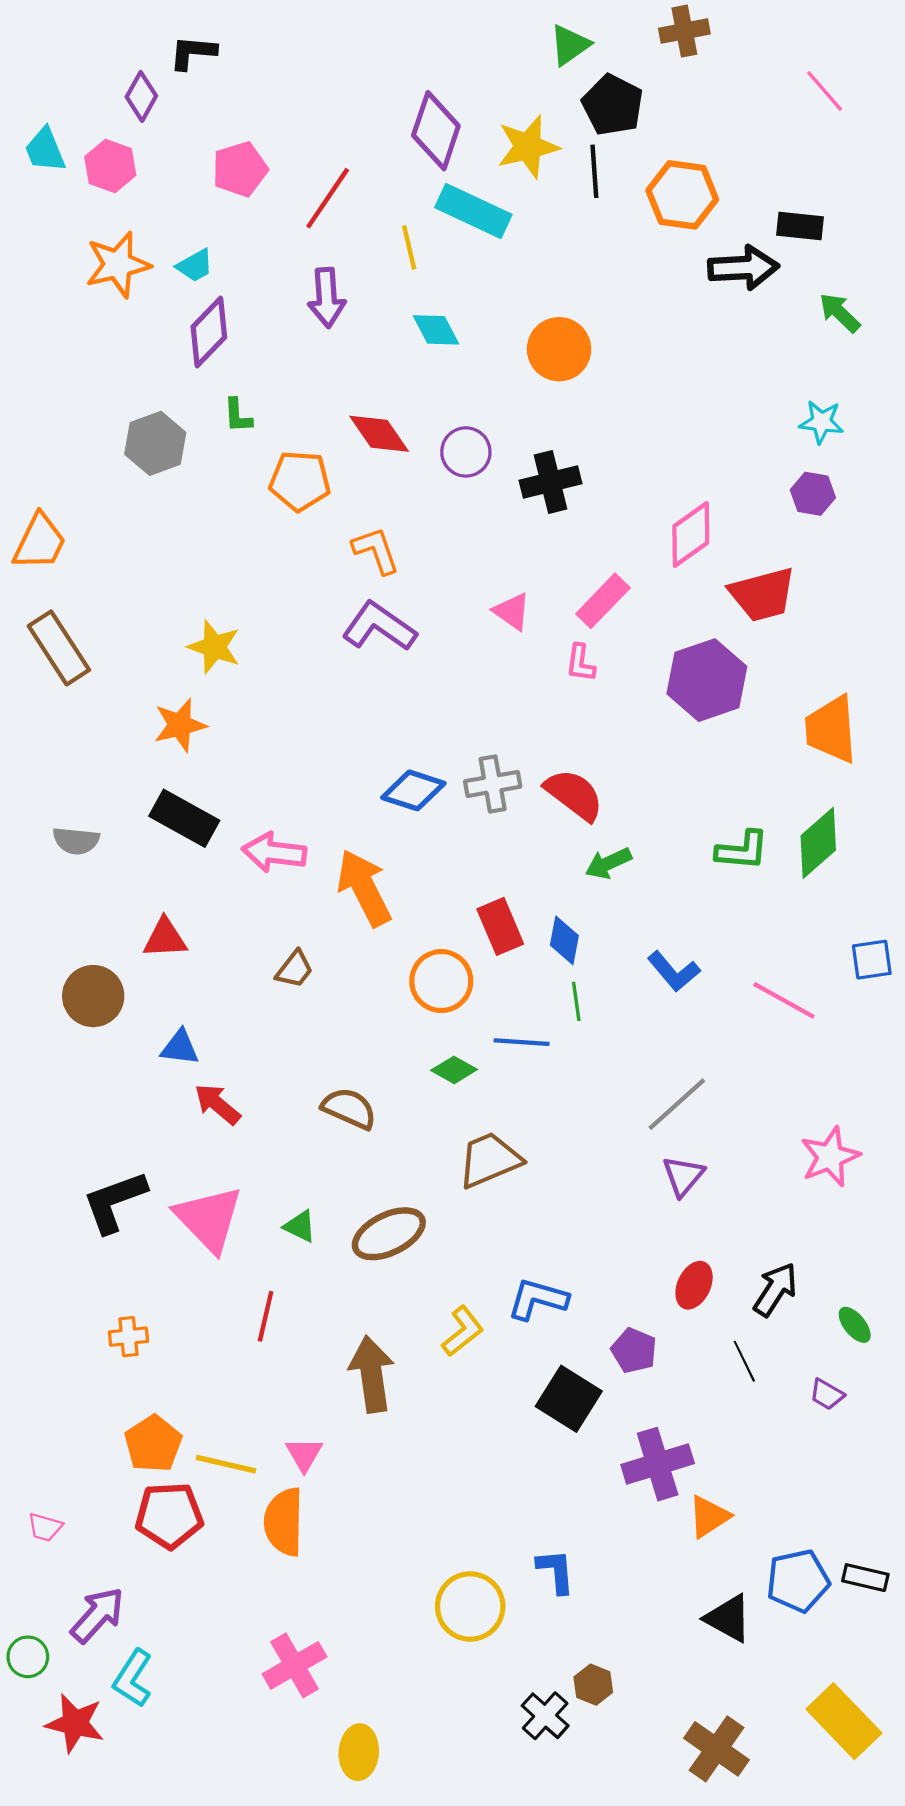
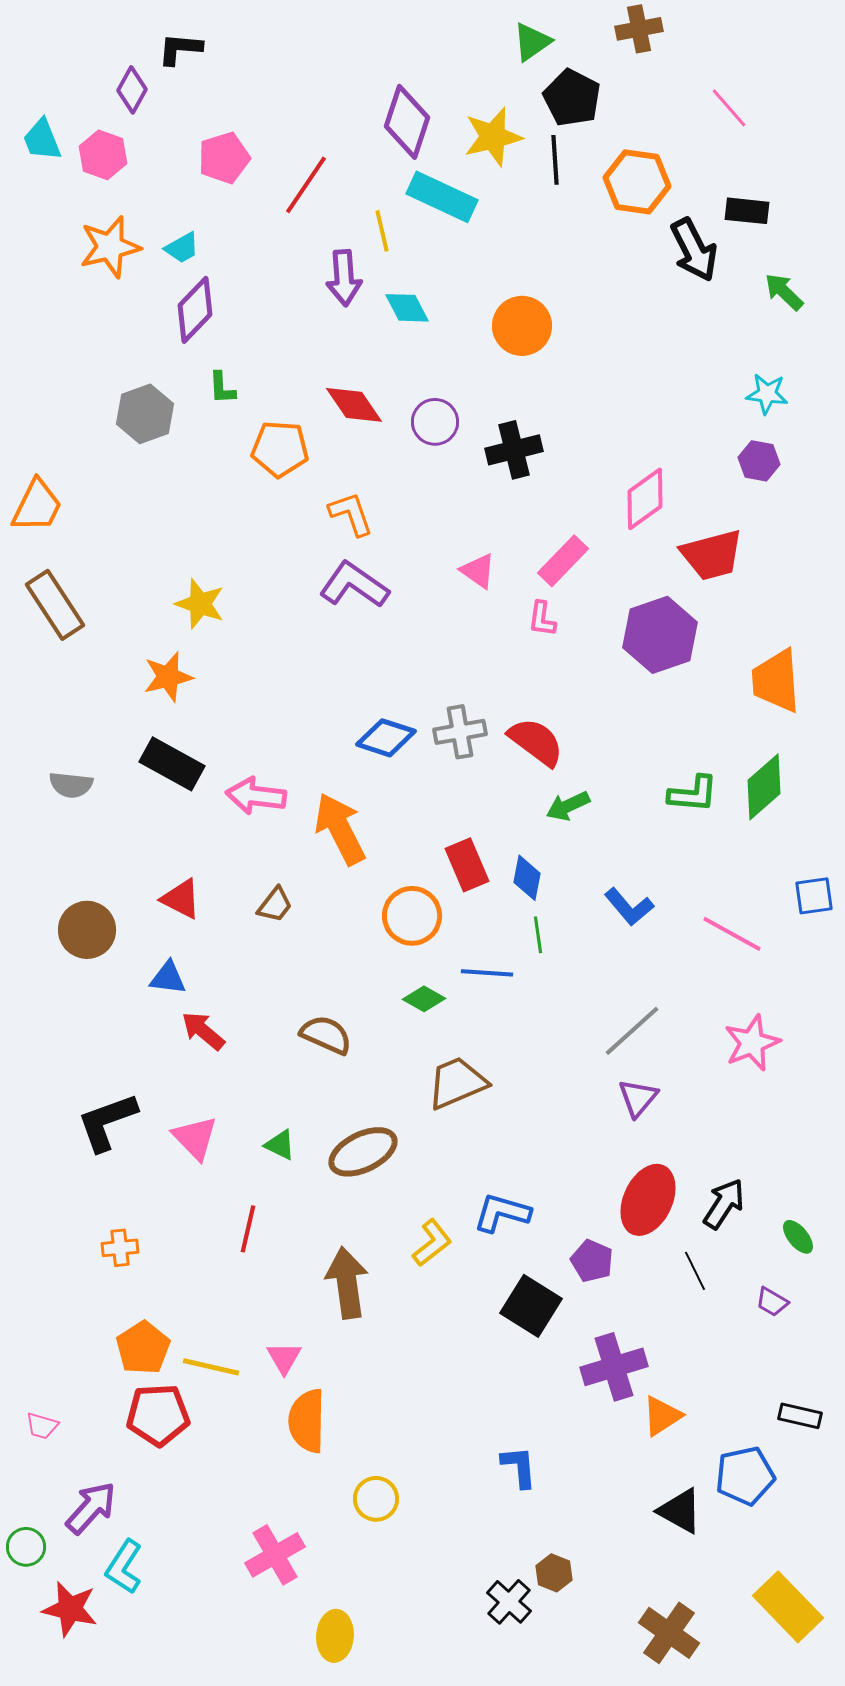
pink line: (825, 91) -> (729, 108), moved
black arrow: (743, 268) -> (694, 250), turned 66
purple arrow: (327, 298) -> (344, 278), moved
red triangle: (165, 938) -> (181, 899), moved, turned 30
pink star: (830, 1157) -> (752, 1043), moved
pink triangle: (209, 1219) -> (195, 1138), size x0.7
red ellipse: (694, 1285) -> (648, 1200), size x1.6
orange semicircle: (284, 1522) -> (307, 1421), moved
black rectangle: (865, 1578) -> (800, 1416), moved
yellow circle: (470, 1606) -> (376, 1499), moved, size x0.7

